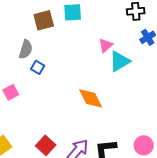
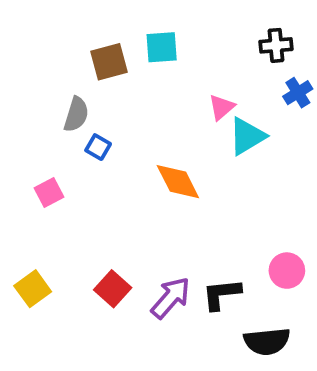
orange diamond: (91, 98) -> (178, 182), moved
pink circle: (144, 145) -> (287, 271), moved

